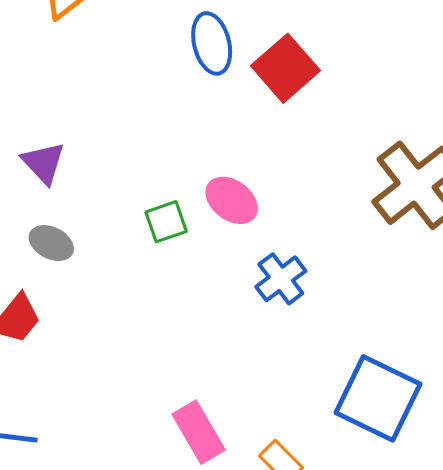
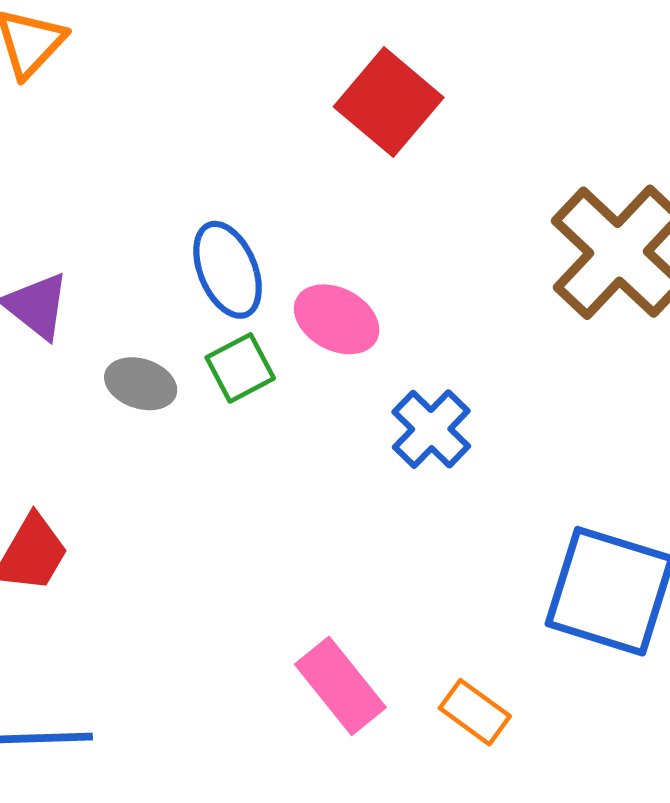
blue ellipse: (212, 43) -> (228, 270), moved
gray ellipse: (51, 243) -> (141, 384), moved

